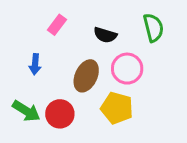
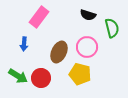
pink rectangle: (57, 25) -> (39, 17), size x1.5
green semicircle: (153, 28) -> (112, 28), moved
black semicircle: (105, 35) -> (88, 15), moved

